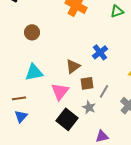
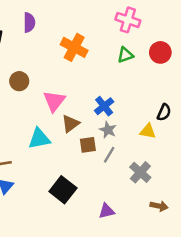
cyan triangle: (34, 72) -> (39, 139), moved
pink triangle: (60, 91) -> (54, 101), moved
gray star: (89, 107) -> (108, 130), moved

